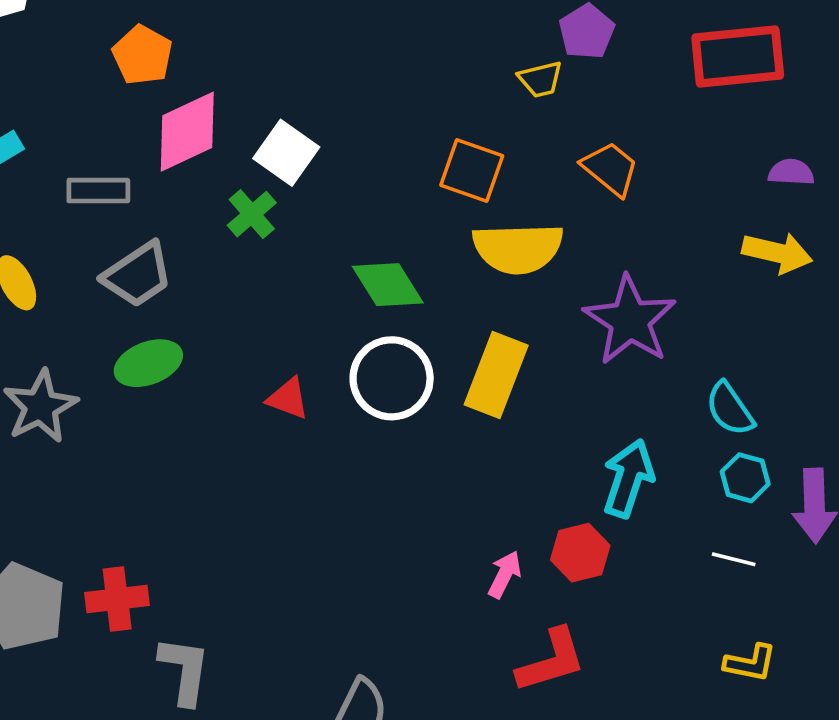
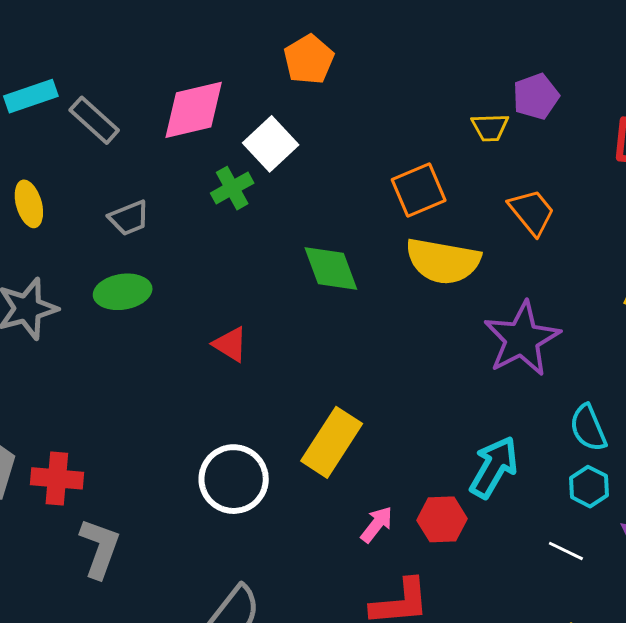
orange pentagon: (142, 55) -> (309, 59), moved
orange square: (472, 171) -> (419, 190), turned 36
gray rectangle: (98, 191) -> (94, 120), moved, turned 30
gray trapezoid: (138, 275) -> (129, 218), size x0.7
yellow rectangle: (496, 375) -> (332, 442), moved
white circle: (392, 378) -> (234, 479), moved

